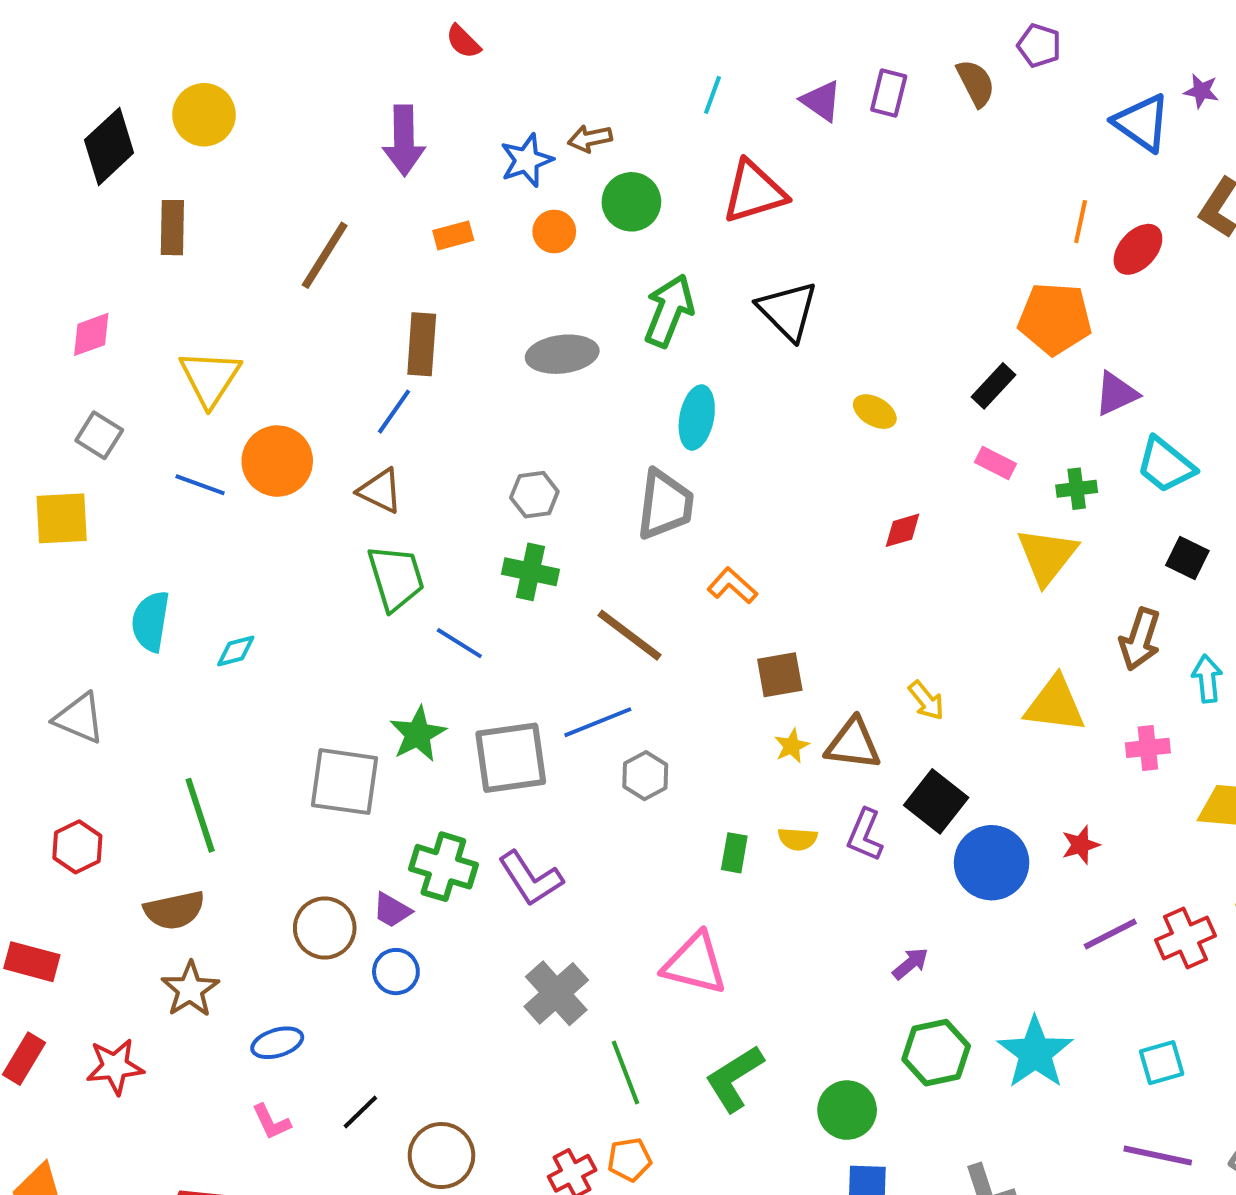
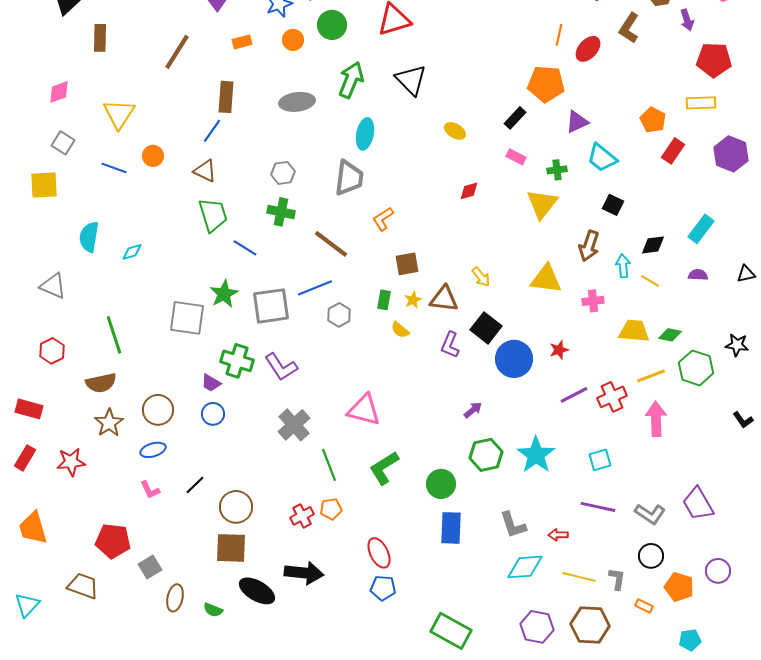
orange circle: (277, 461) -> (153, 156), size x0.6
orange L-shape: (732, 586) -> (383, 219), turned -75
yellow semicircle: (798, 839) -> (400, 330), moved, turned 36
green rectangle: (734, 853) -> (384, 300), moved
brown circle: (325, 928) -> (158, 410), moved

